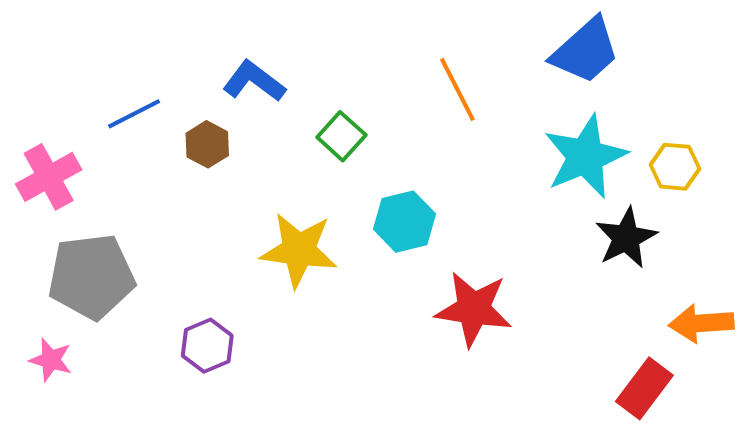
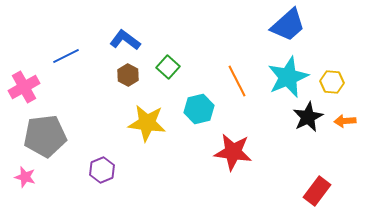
orange line: (457, 89) -> (237, 81), moved
brown hexagon: (207, 144) -> (128, 75), moved
orange arrow: (701, 323) -> (345, 121), moved, size x0.7

